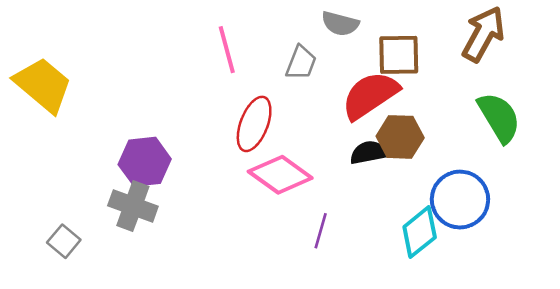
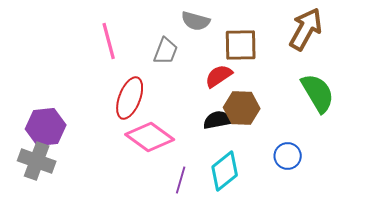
red semicircle: (370, 95) -> (219, 76), size x0.6
blue circle: (460, 200) -> (288, 156), size x0.6
cyan diamond: (420, 232) -> (225, 171), moved

